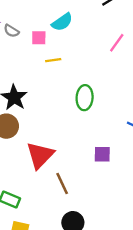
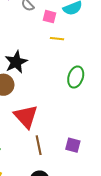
purple square: (102, 154) -> (73, 145), moved
red triangle: (40, 155) -> (26, 117), turned -40

